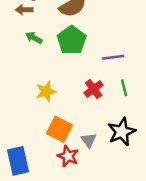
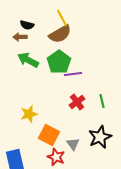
green arrow: (34, 38) -> (28, 60), size x1.5
purple line: (113, 57) -> (73, 74), moved
yellow star: (46, 91) -> (29, 114), moved

